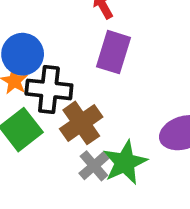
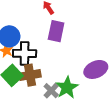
brown cross: (81, 123) -> (30, 75), moved, turned 30

